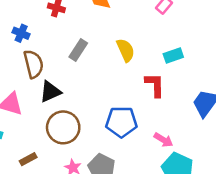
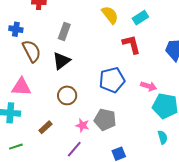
yellow semicircle: (126, 50) -> (110, 15), moved
black triangle: (50, 92) -> (61, 61), moved
brown circle: (63, 127) -> (67, 95), size x0.7

